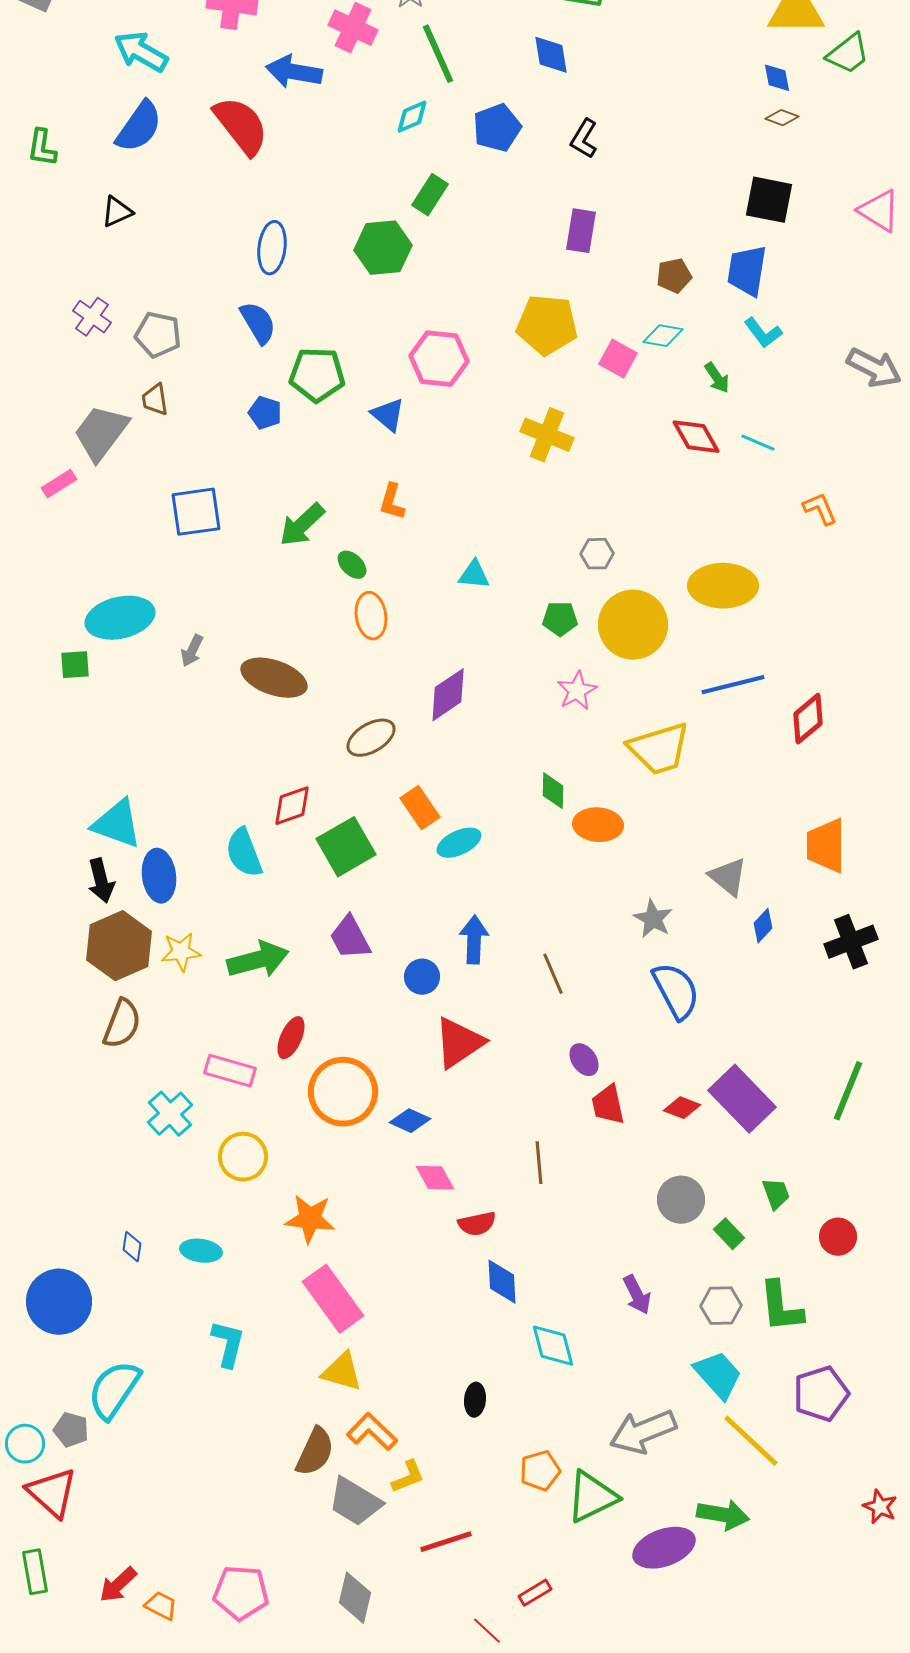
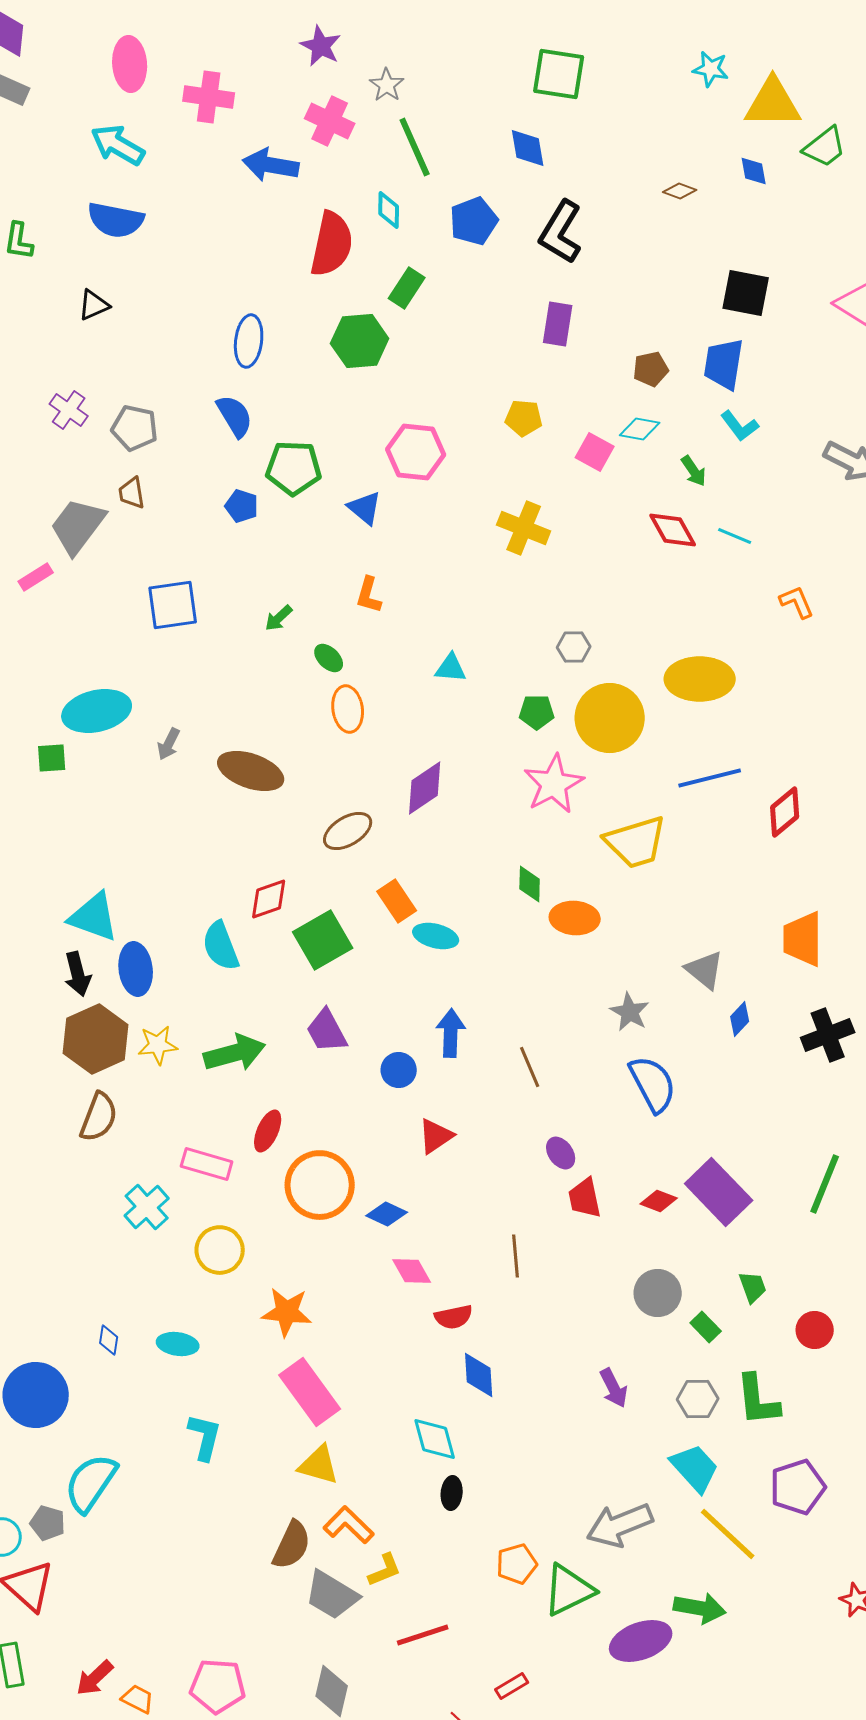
cyan diamond: (412, 117) -> (389, 210), turned -66
brown diamond: (782, 118) -> (680, 191), moved
red semicircle: (241, 126) -> (332, 244), moved, turned 50
blue semicircle: (139, 127) -> (116, 220), turned 66
black L-shape: (584, 139) -> (561, 232), size x1.6
yellow pentagon: (547, 325) -> (524, 418), size x0.6
green arrow: (302, 525) -> (279, 618), size x0.6
pink star: (577, 691) -> (554, 784), size x1.5
cyan ellipse: (459, 843) -> (436, 936), turned 39
red triangle: (459, 1043) -> (436, 1136), size x0.7
cyan diamond: (553, 1346) -> (435, 1439), moved

